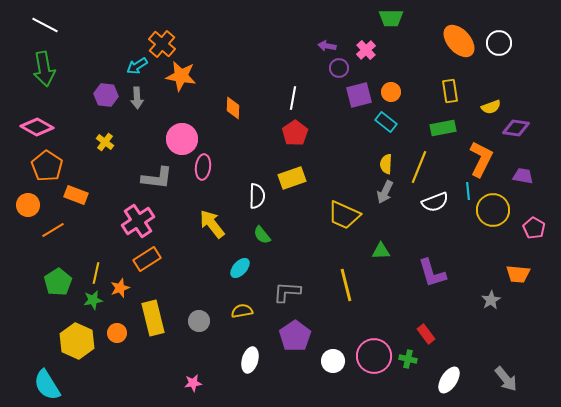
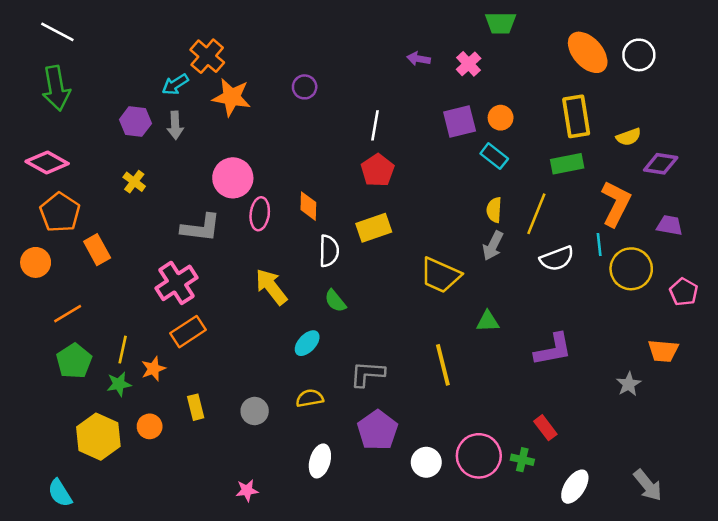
purple circle: (339, 68) -> (305, 87), moved
yellow rectangle: (450, 91) -> (576, 116), size x1.4
orange diamond: (233, 108) -> (308, 206), moved
orange rectangle: (76, 195) -> (97, 250), turned 40
orange line: (53, 230) -> (68, 314), moved
purple L-shape: (432, 273) -> (553, 350), turned -84
yellow rectangle: (153, 318) -> (196, 407), size x0.6
cyan semicircle: (47, 385) -> (60, 493), size x0.7

